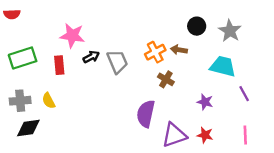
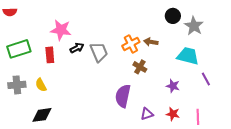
black circle: (197, 26) -> (173, 16), moved
black diamond: (28, 128) -> (42, 115), moved
purple triangle: (174, 135) -> (147, 114), size x0.6
pink line: (245, 135) -> (198, 117), moved

